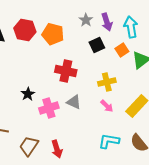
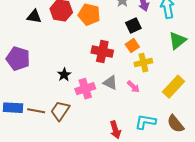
orange square: (122, 50) -> (132, 46), moved
pink arrow: (107, 106) -> (133, 87), moved
brown trapezoid: (29, 146) -> (60, 111), moved
red arrow: (57, 149) -> (115, 130), moved

